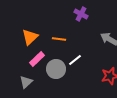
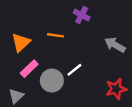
orange line: (59, 39) -> (55, 35), moved

